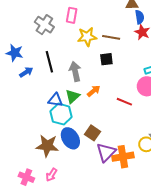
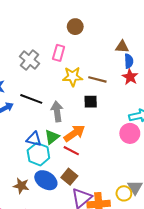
black line: (49, 62) -> (31, 99), turned -60
orange arrow: (94, 91) -> (74, 133), size x1.5
red line: (124, 102) -> (71, 151), moved
blue ellipse: (70, 138) -> (46, 180), turned -30
brown star: (47, 146) -> (21, 186), size x0.7

